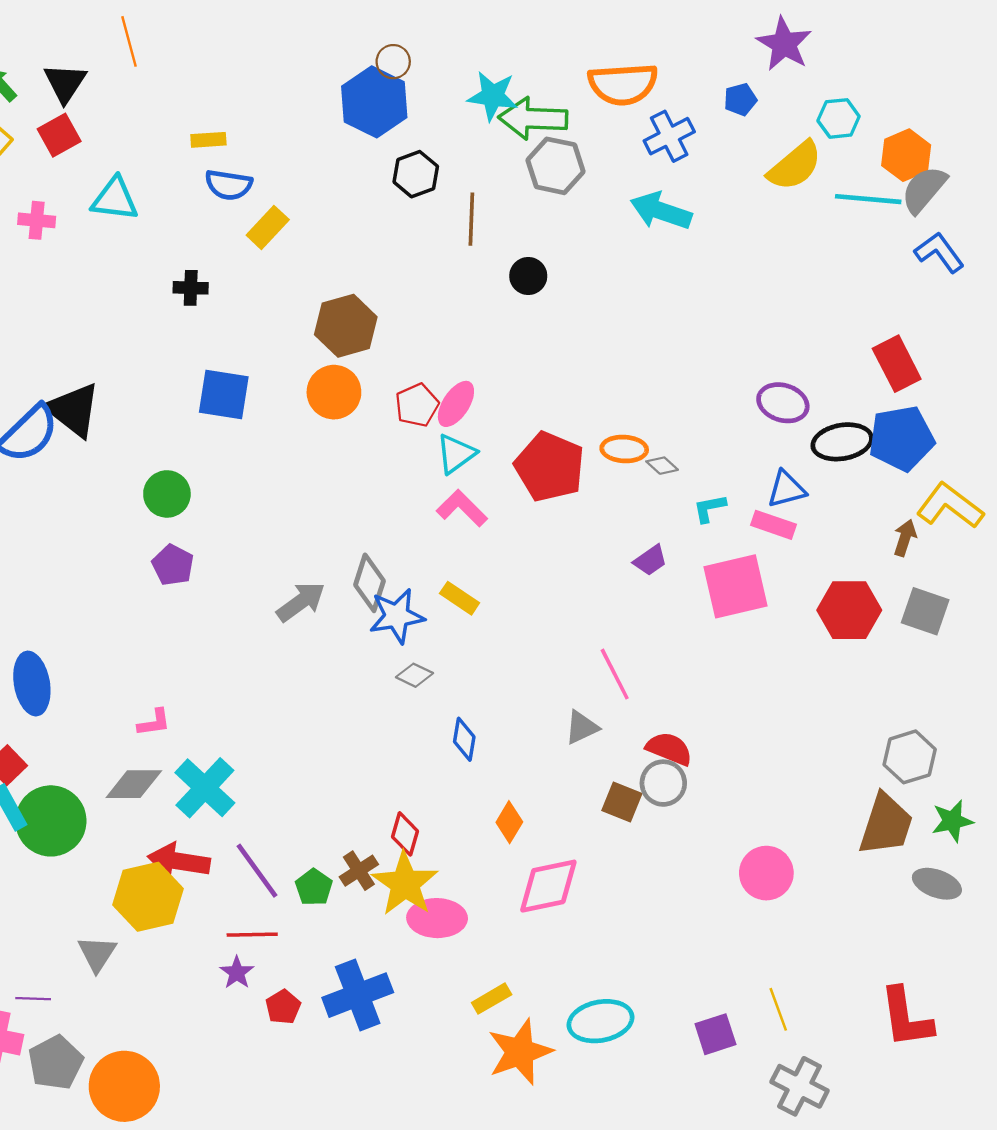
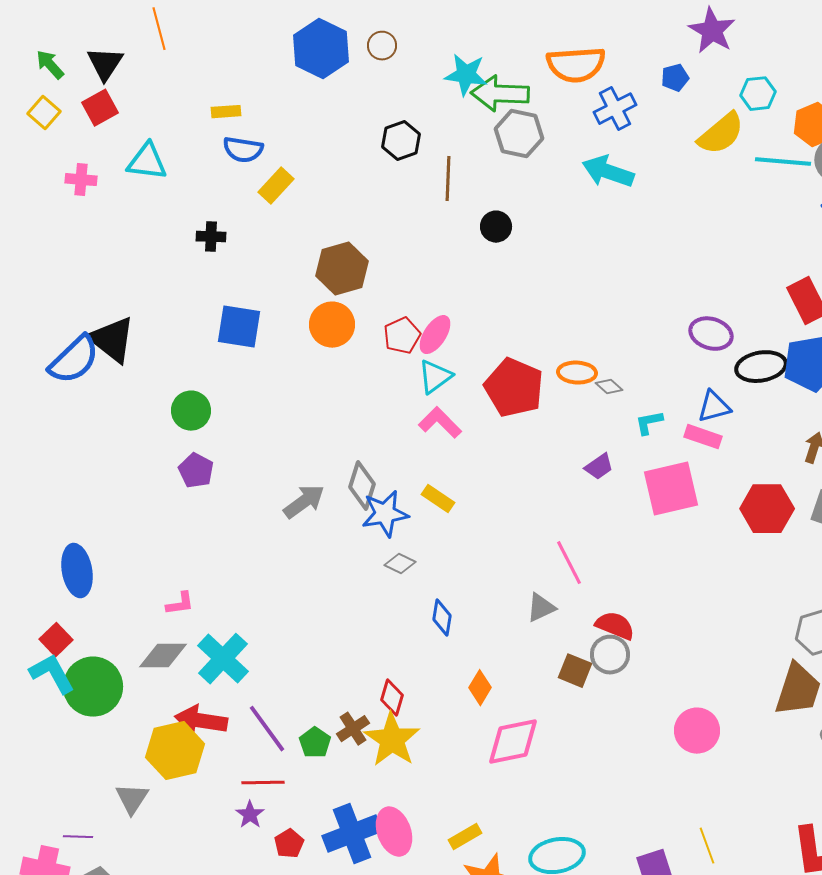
blue hexagon: (374, 102) -> (321, 49), moved
pink ellipse: (437, 918) -> (394, 832), moved, turned 69

